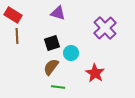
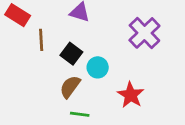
brown line: (17, 36) -> (41, 40), moved
black square: (52, 43) -> (71, 54), turned -35

